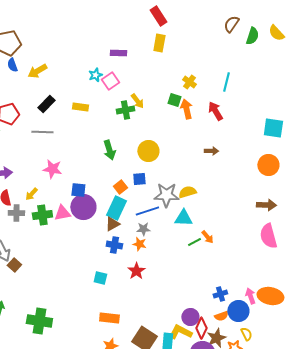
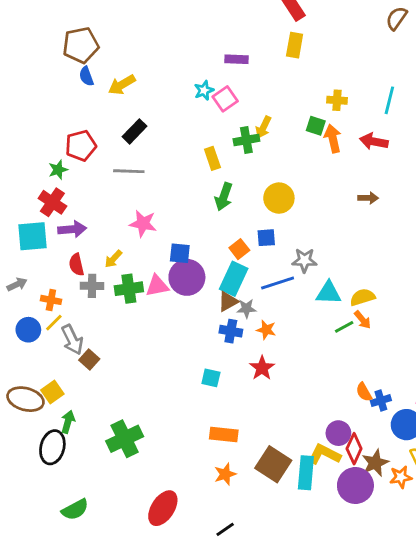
yellow cross: (189, 82) -> (337, 100), turned -32
yellow arrow: (137, 101) -> (263, 127), turned 63
yellow rectangle: (80, 107) -> (212, 158), moved, turned 63
red arrow: (215, 111) -> (374, 141), turned -48
green arrow: (109, 150) -> (224, 197), turned 36
yellow semicircle: (187, 192) -> (362, 297), moved
gray star: (166, 195) -> (304, 260), size x0.7
gray star: (143, 229) -> (246, 308), moved
orange semicircle: (221, 316) -> (364, 392), moved, turned 80
green cross: (39, 321) -> (125, 439), turned -35

